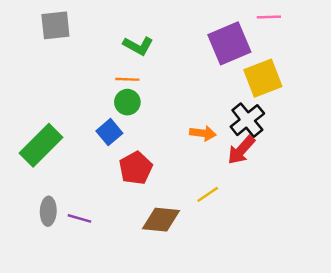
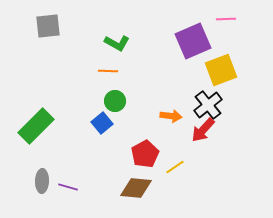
green circle: (127, 102) -> (115, 101), moved
blue square: (109, 132) -> (102, 123), moved
red pentagon: (136, 168) -> (145, 154), moved

